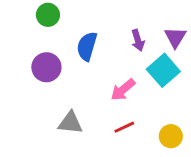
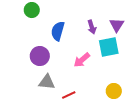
purple circle: (46, 67) -> (40, 56), moved
cyan square: (163, 70) -> (109, 47), turned 30
red line: (124, 127) -> (69, 95), moved

